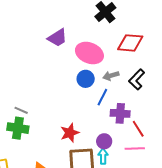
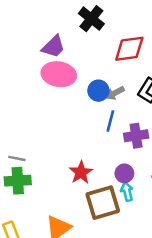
purple trapezoid: (57, 38) -> (53, 47), moved
pink ellipse: (89, 53) -> (59, 74), moved
blue circle: (86, 79) -> (98, 91), moved

